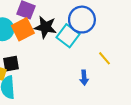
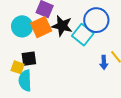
blue arrow: (84, 78) -> (104, 62), moved

